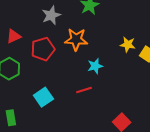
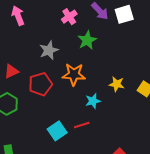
yellow star: (128, 45) -> (117, 84), moved
cyan square: (43, 97) -> (57, 131), moved

